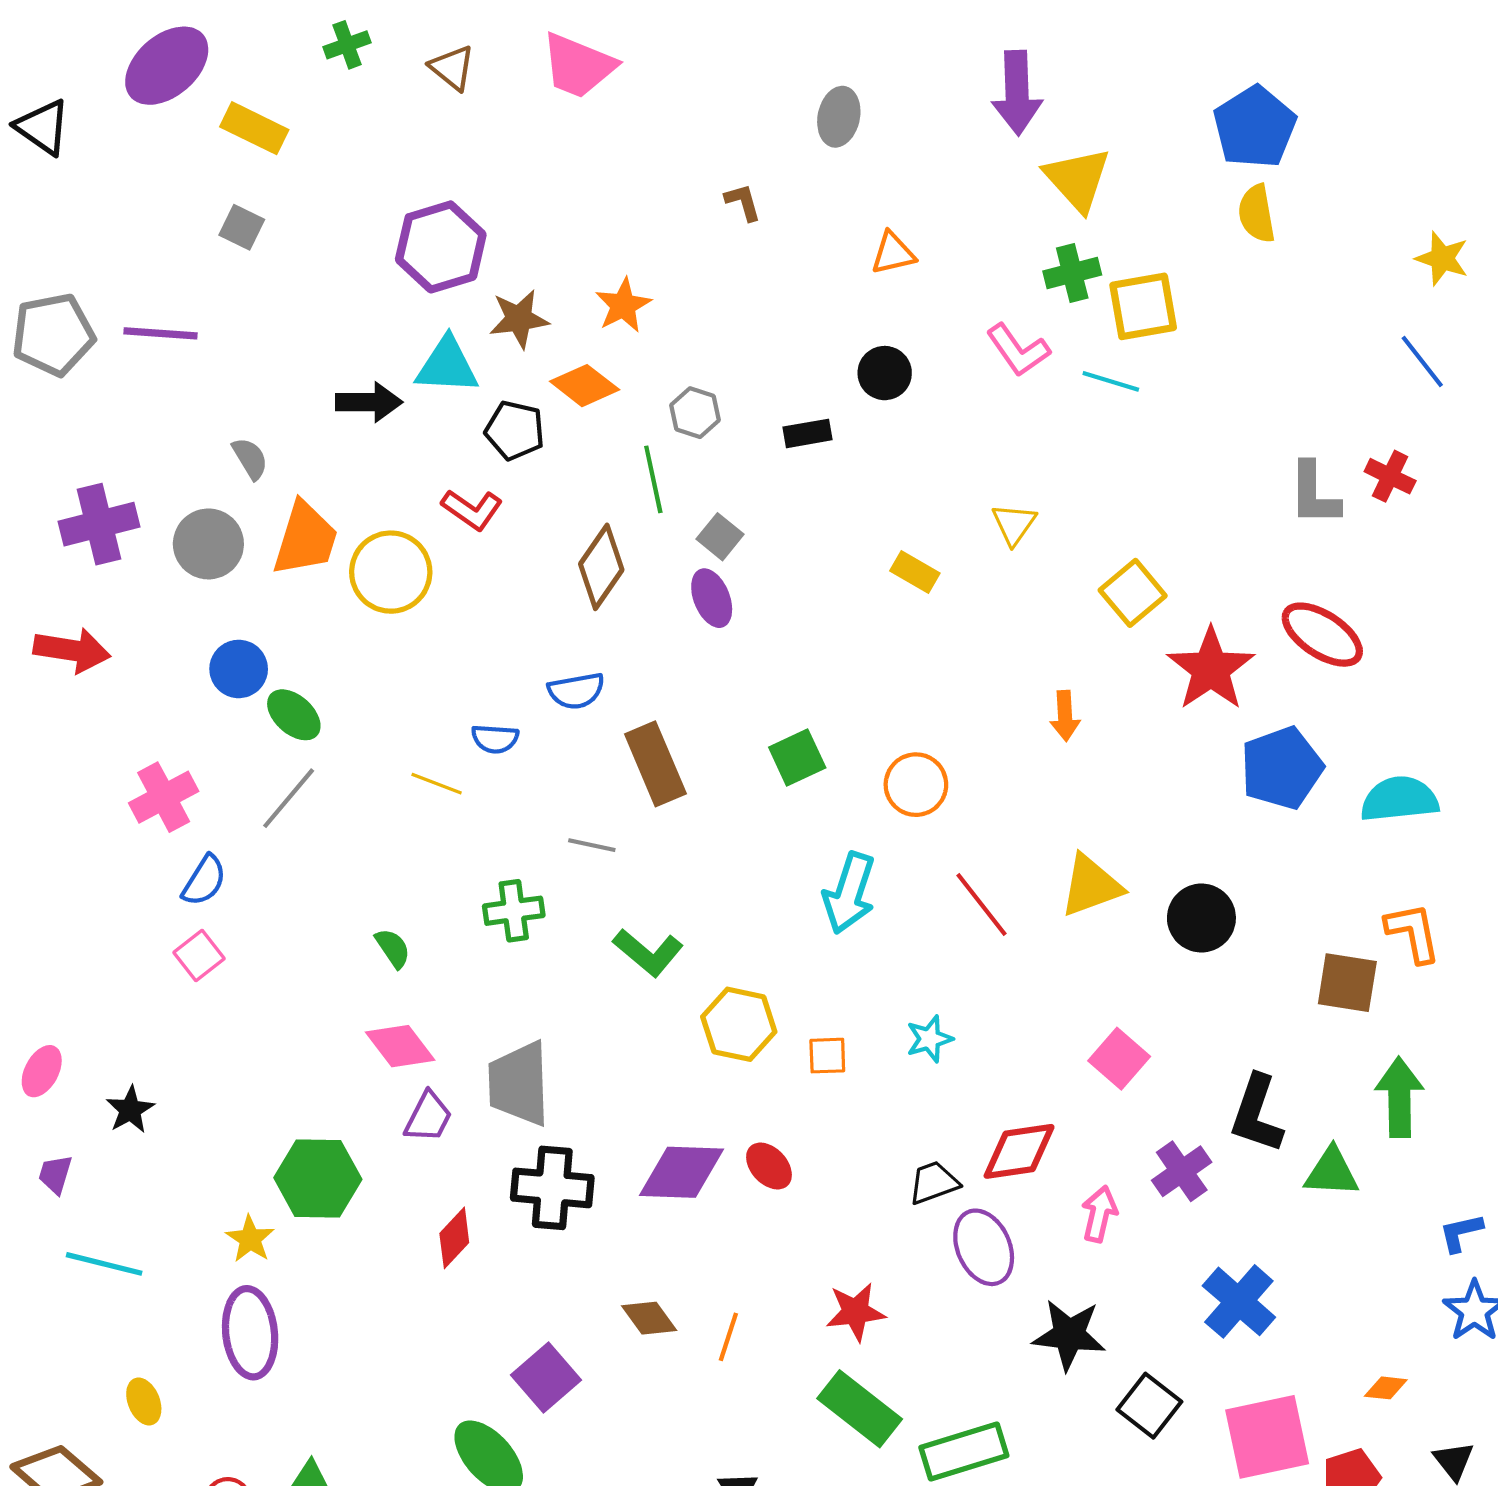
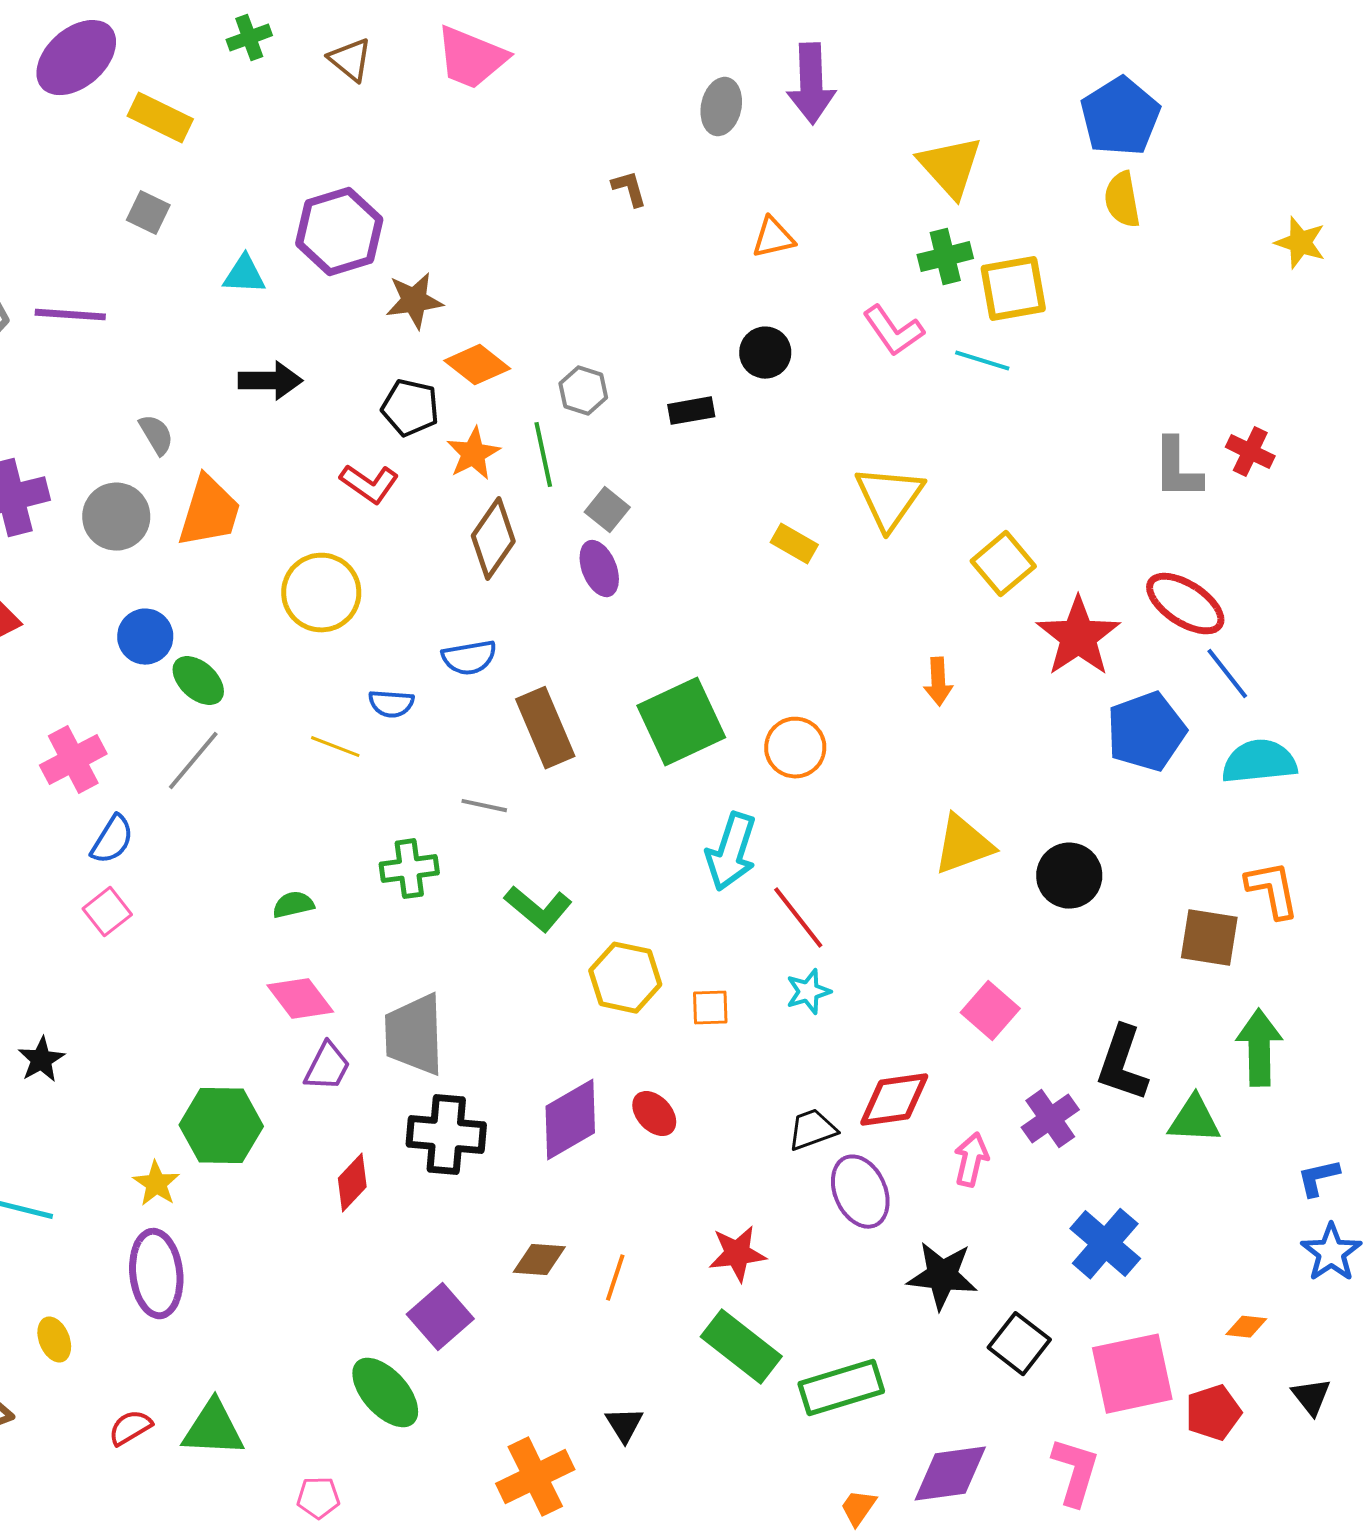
purple arrow: (1017, 93) -> (811, 84), moved
orange star: (623, 305) -> (473, 454), moved
blue line: (1422, 362) -> (1227, 674), moved
cyan triangle: (447, 366) -> (244, 275), moved, size x0.7
yellow triangle: (1014, 524) -> (889, 498), size x1.6
yellow circle: (391, 572) -> (321, 593), moved
green square: (797, 758) -> (681, 722), size x1.6
red line: (982, 904) -> (798, 918), moved
green semicircle: (393, 948) -> (293, 905), turned -69
purple diamond: (681, 1172) -> (570, 1120), turned -32
brown diamond: (649, 1318) -> (539, 1260), turned -50

